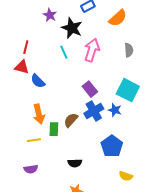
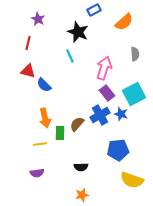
purple star: (50, 15) -> (38, 19), moved
red line: (26, 47) -> (28, 43), moved
pink arrow: (92, 50) -> (104, 68), moved
purple rectangle: (90, 89) -> (107, 93), moved
cyan square: (128, 90) -> (134, 94), turned 35
blue pentagon: (112, 146) -> (118, 150), turned 30
yellow semicircle: (126, 176) -> (132, 180), size x1.6

